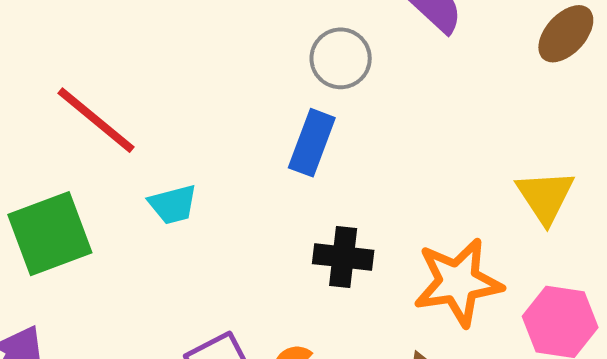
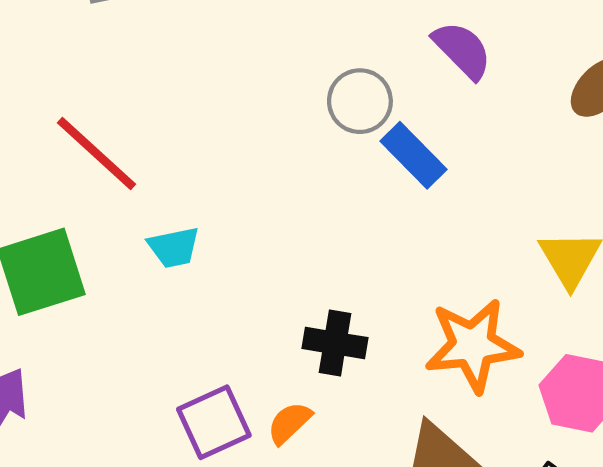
blue rectangle: (312, 143) -> (414, 155), moved, turned -68
black cross: (343, 257) -> (335, 343), moved

